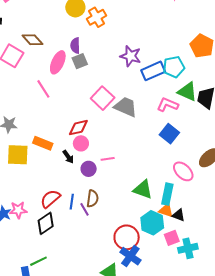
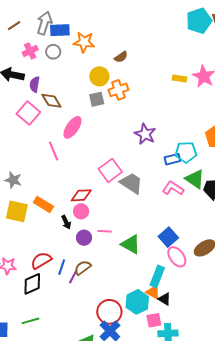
purple semicircle: (75, 46) -> (35, 84), moved
gray square: (80, 61) -> (97, 99), moved
blue rectangle: (153, 71) -> (172, 159), moved, size x0.7
blue square: (169, 134) -> (168, 237), moved
green triangle: (143, 190) -> (131, 244), moved
brown semicircle: (92, 199) -> (83, 268), turned -144
purple line: (85, 209) -> (73, 277), turned 48
green line: (38, 261) -> (30, 321), moved

